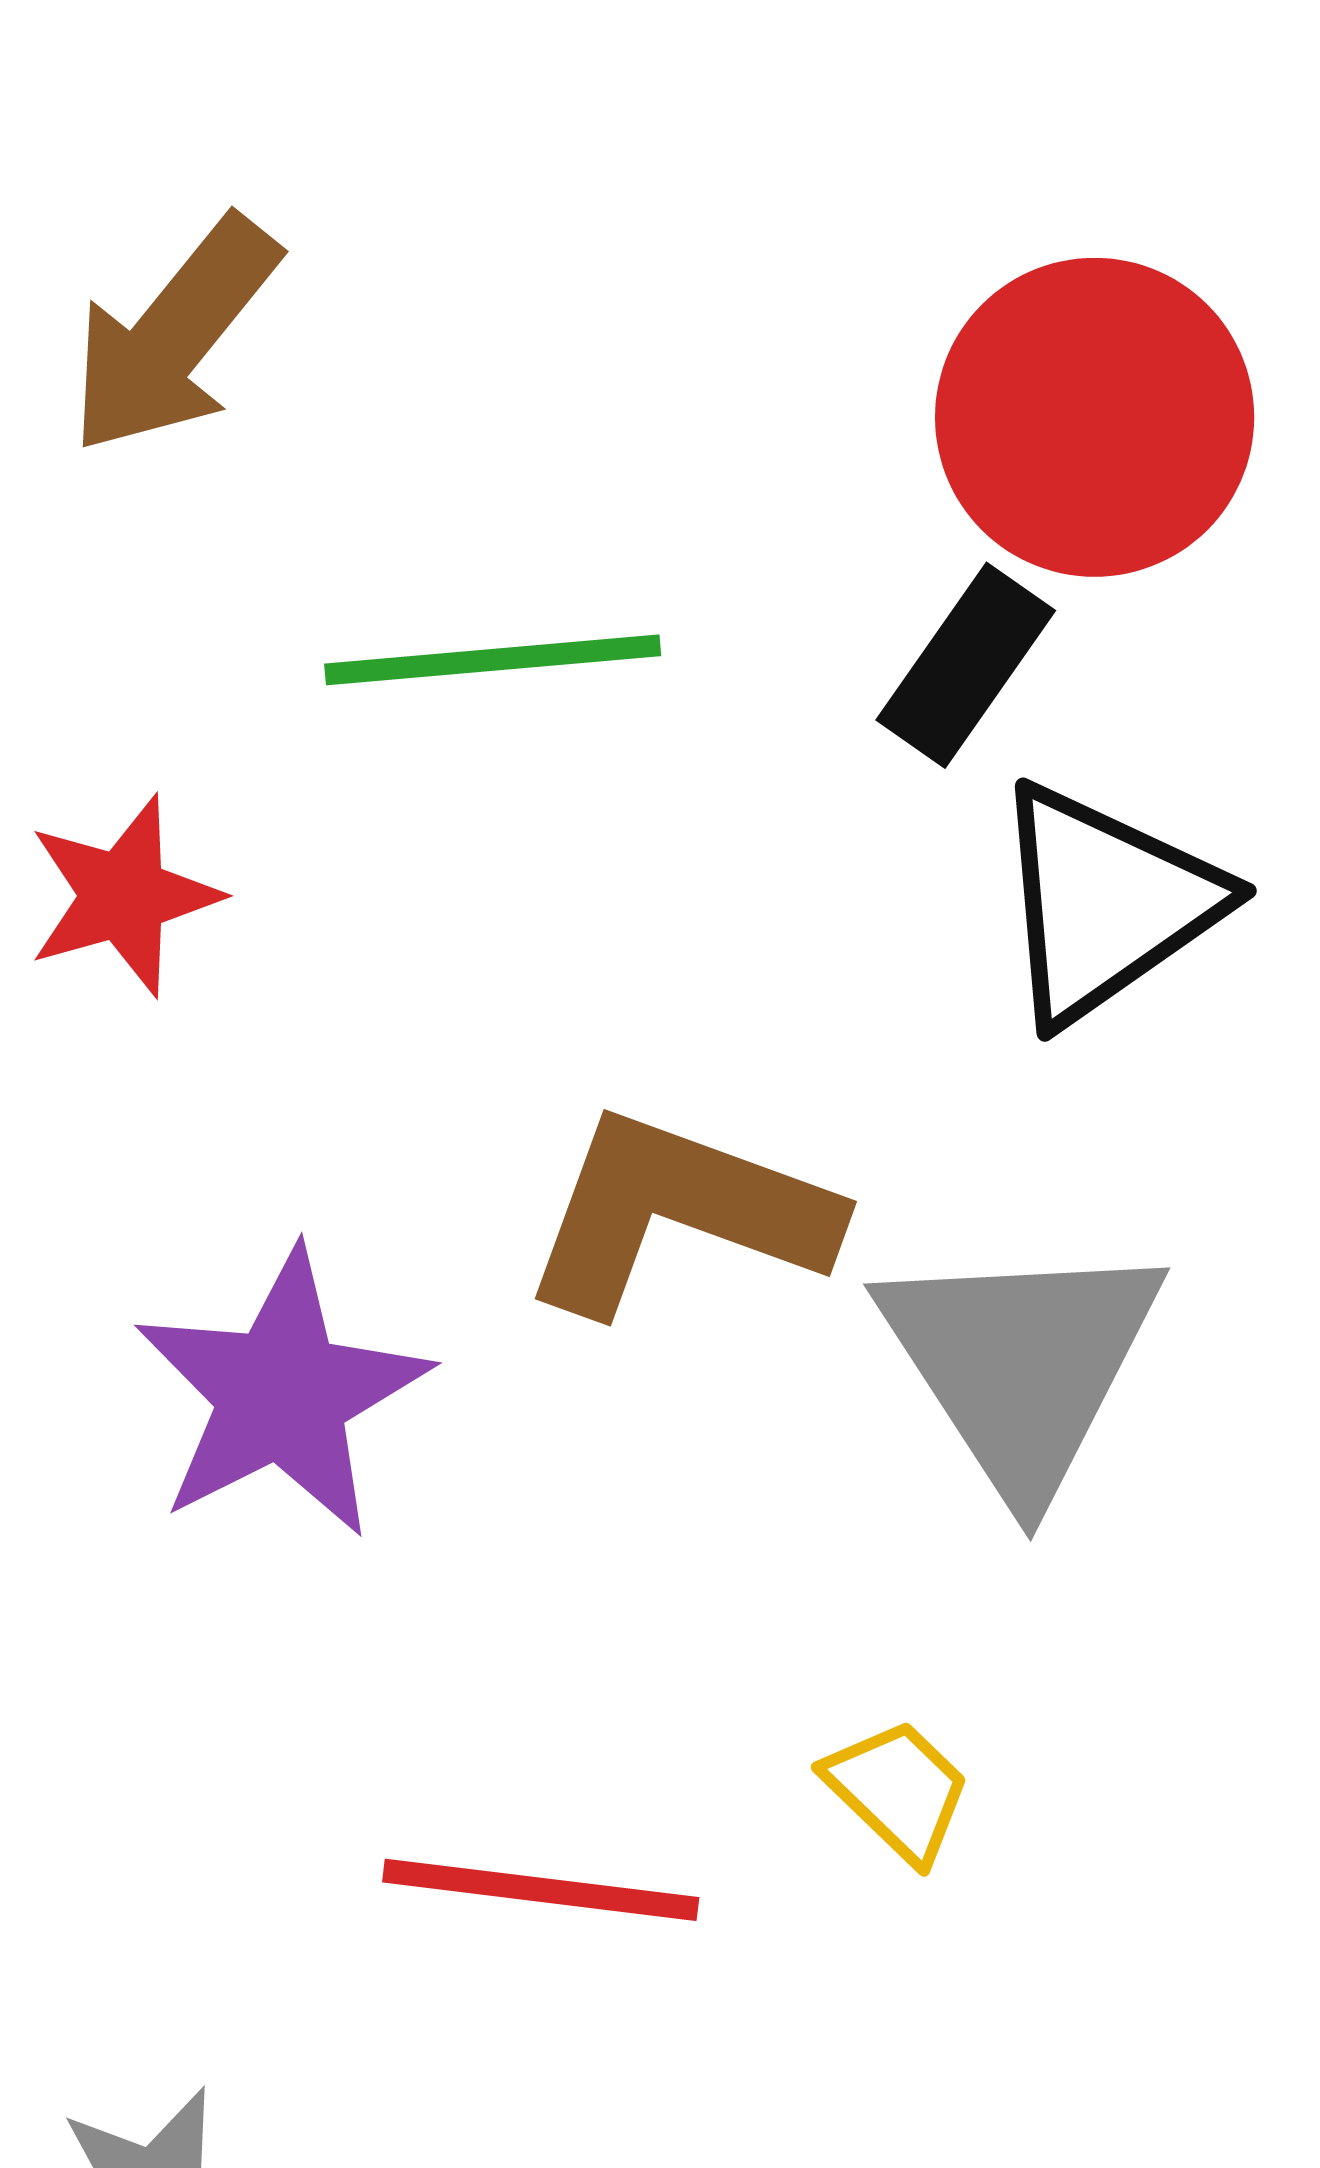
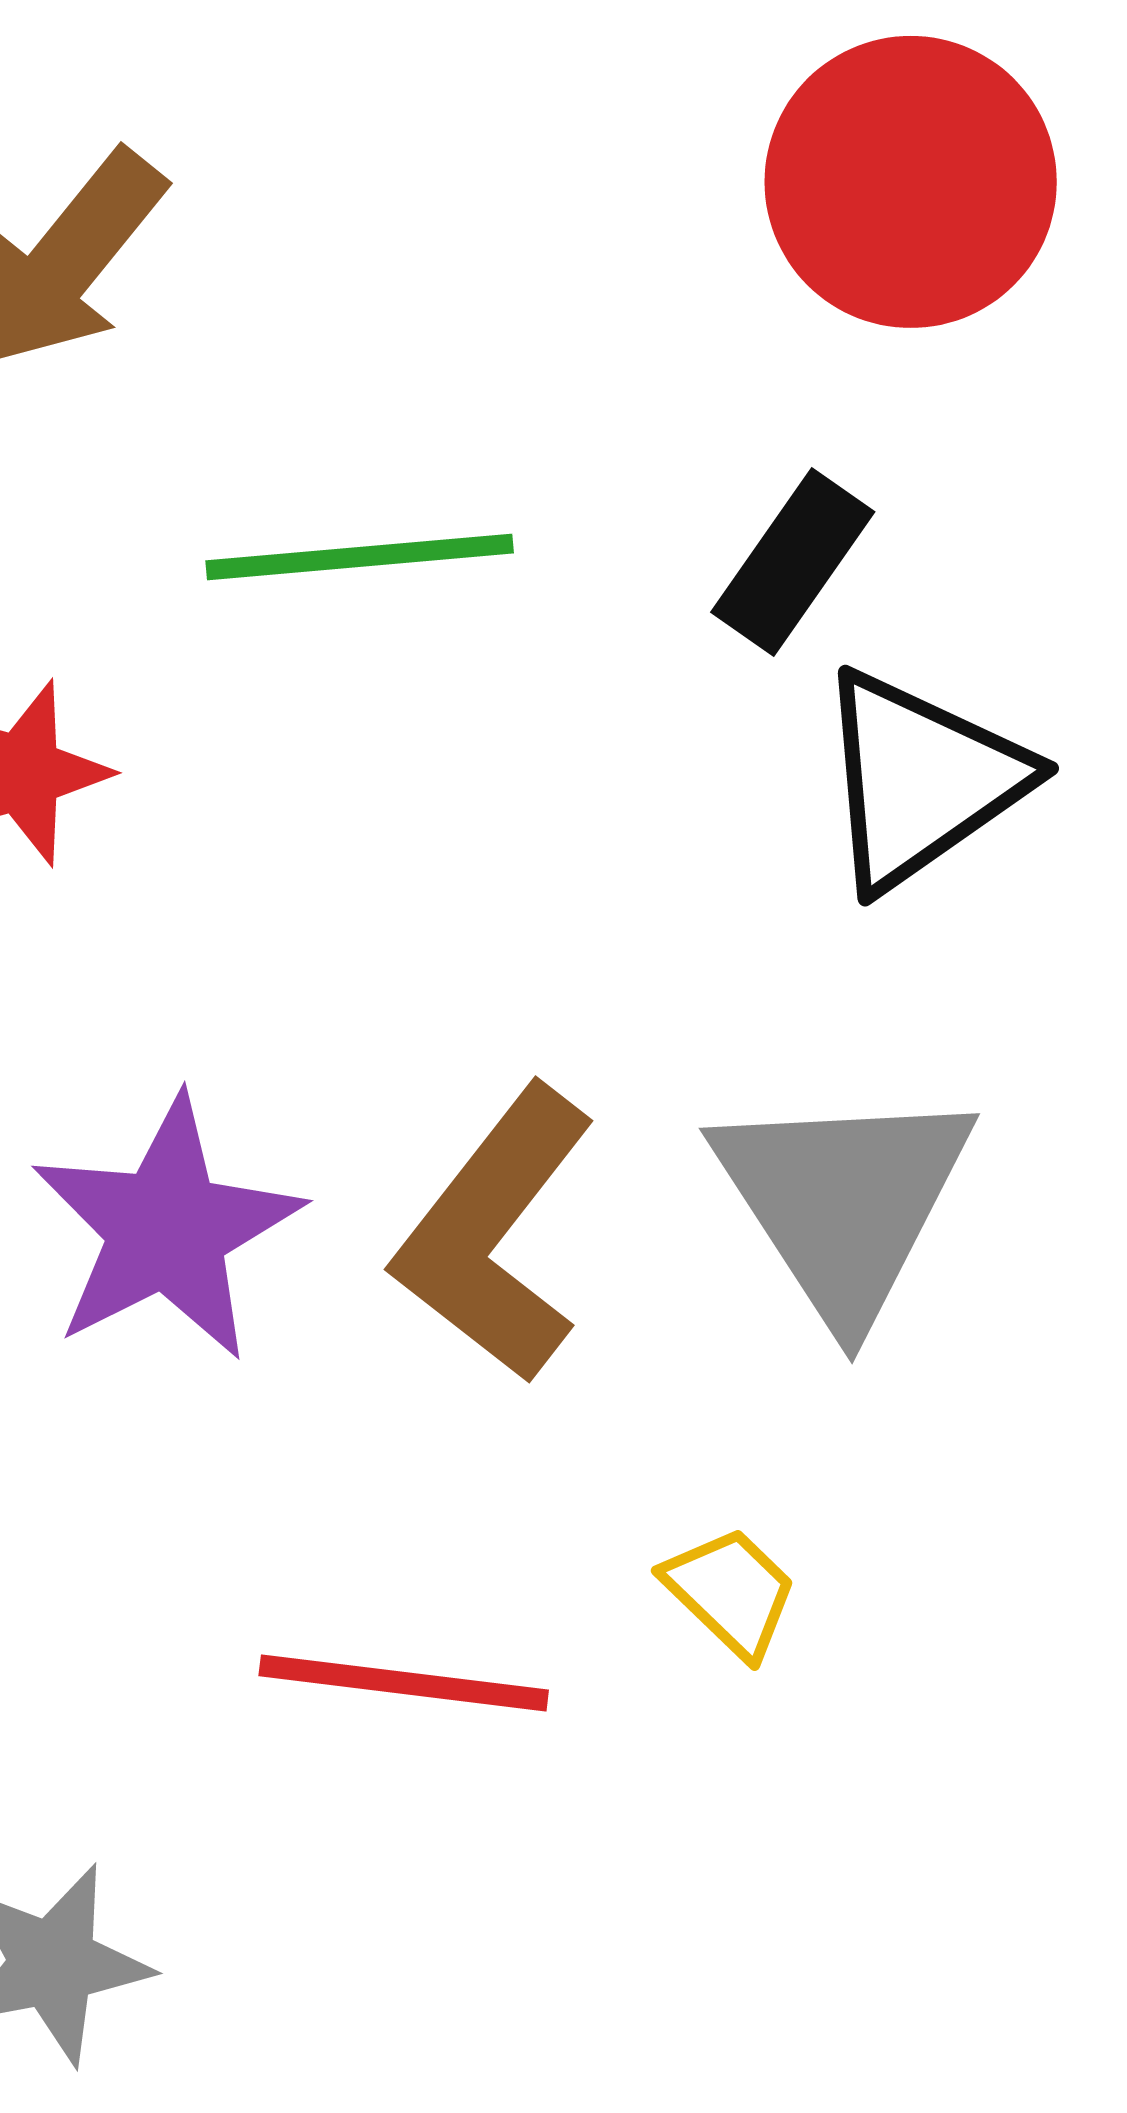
red circle: (1095, 417) -> (911, 182), moved
brown L-shape: (678, 1213) -> (495, 1234), moved, turned -72

